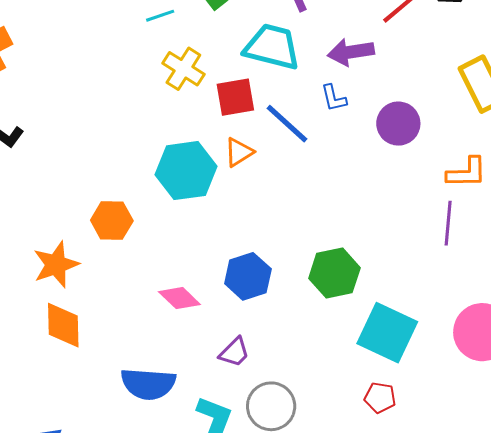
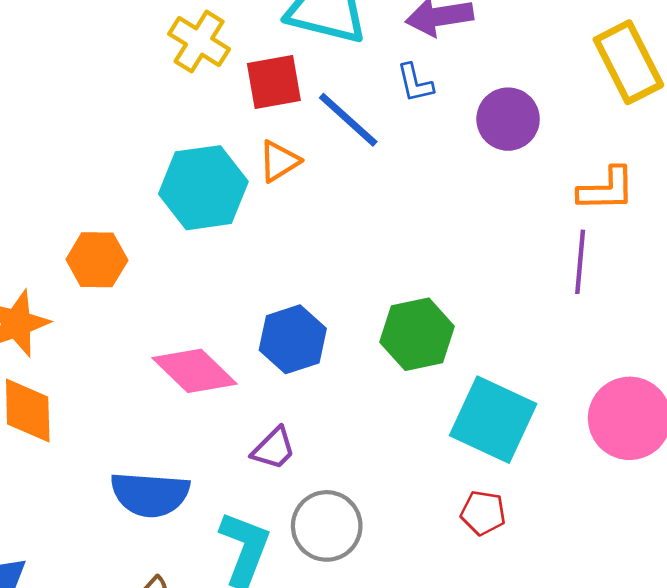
pink diamond: (179, 298) -> (195, 371), size x1.4

